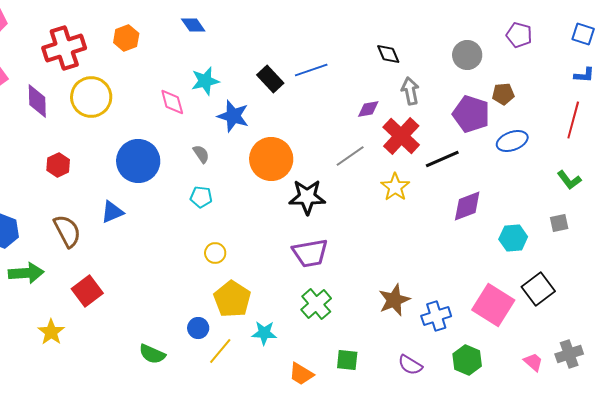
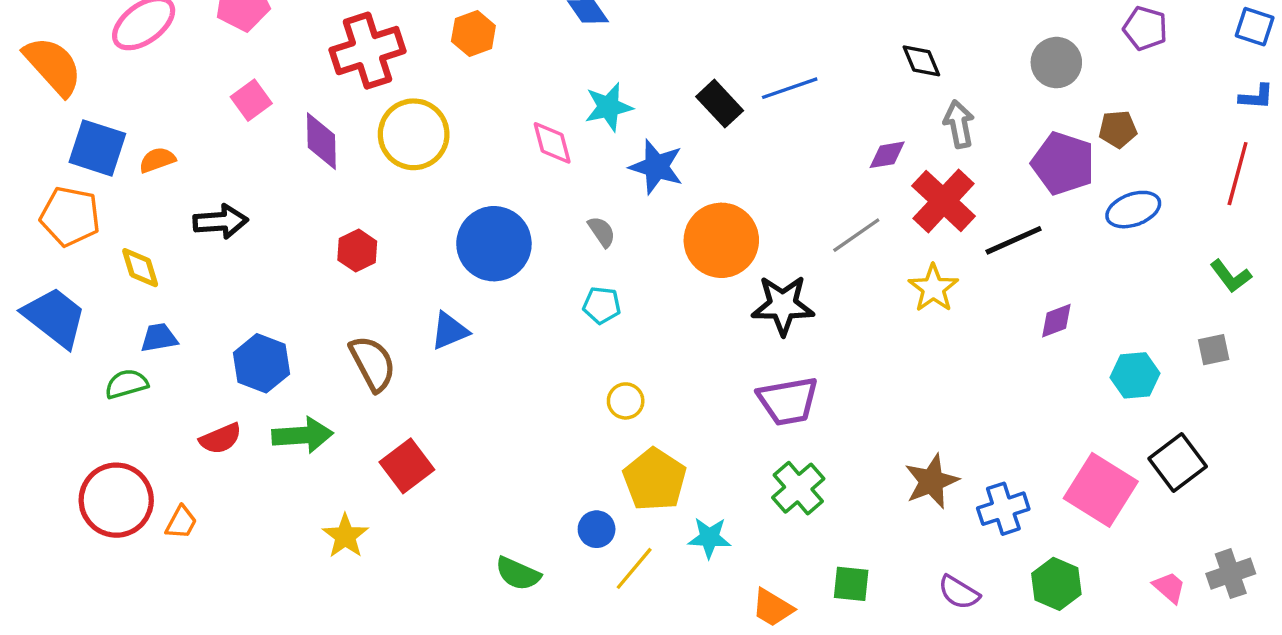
purple diamond: (467, 206) -> (1056, 321), size x0.7

